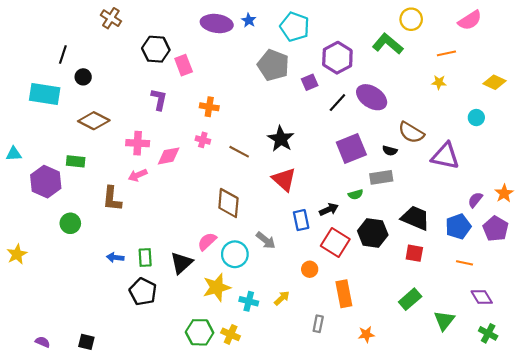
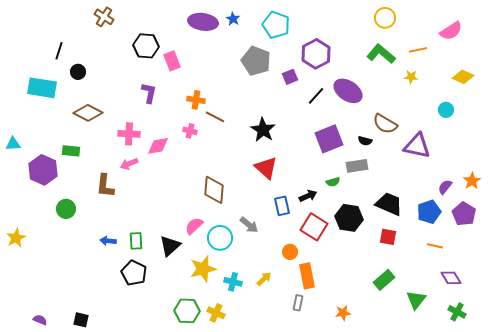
pink semicircle: (470, 20) -> (451, 31), moved
green L-shape: (388, 44) -> (381, 54), moved
brown line: (239, 152) -> (215, 117), moved
orange rectangle: (344, 294) -> (307, 276), moved

